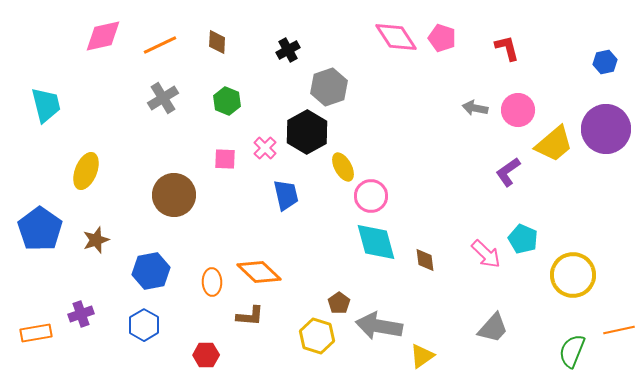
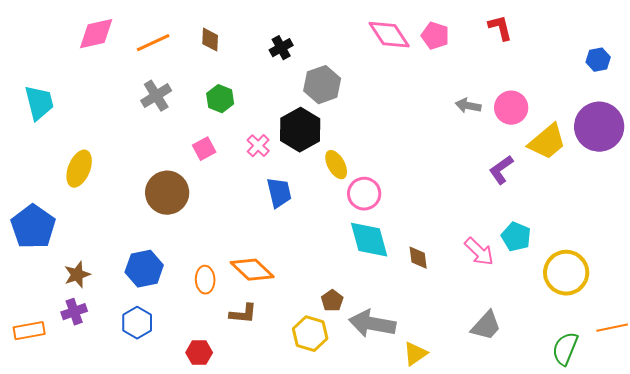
red L-shape: (507, 48) -> (500, 28), moved
pink square: (225, 159) -> (204, 149), moved, turned -30
brown star: (96, 240) -> (77, 275), moved

